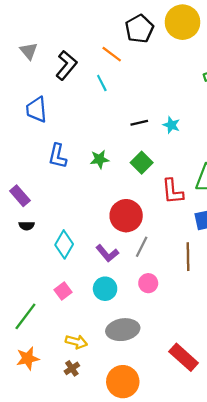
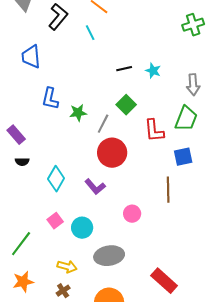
green star: (100, 159) -> (78, 113), moved
gray line: (142, 247) -> (103, 124), moved
cyan circle: (105, 289) -> (82, 228), moved

